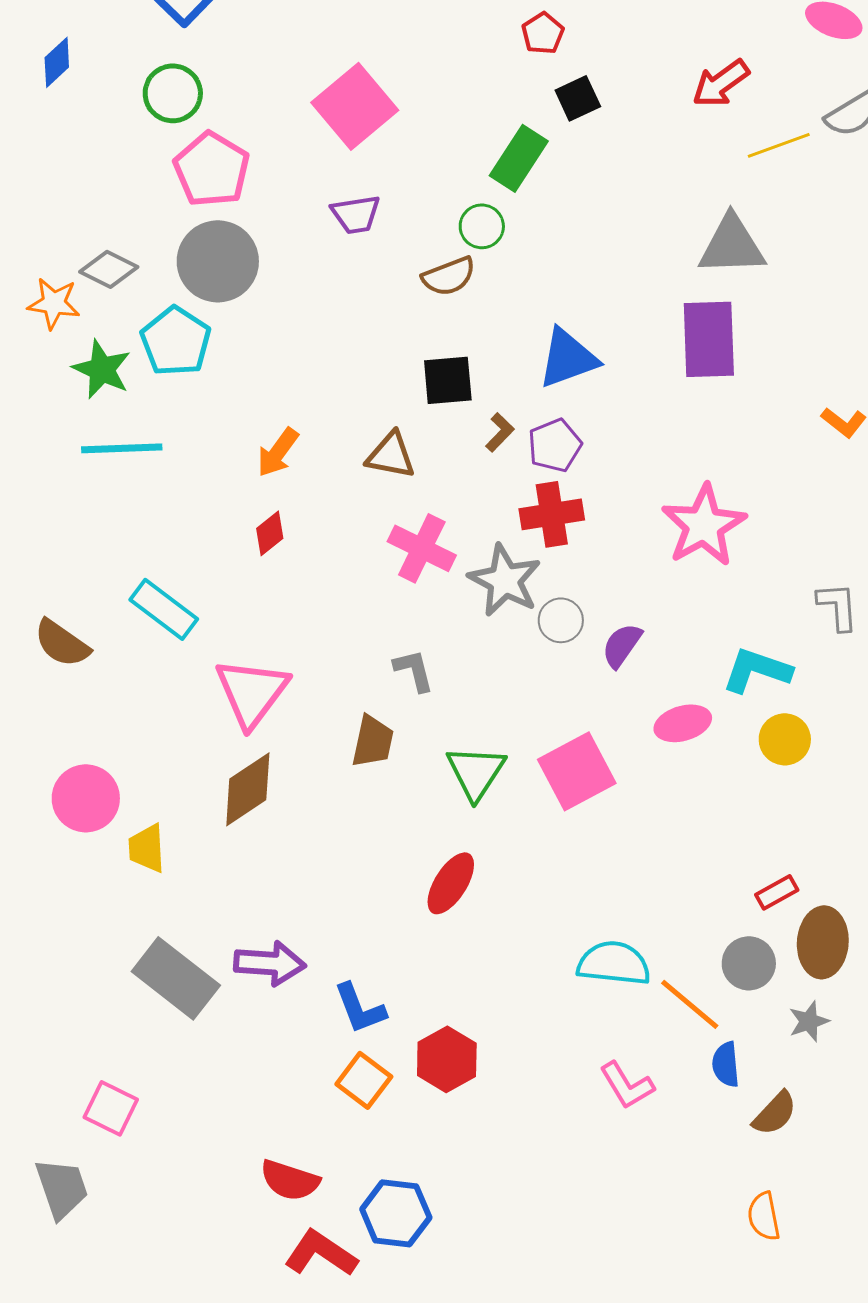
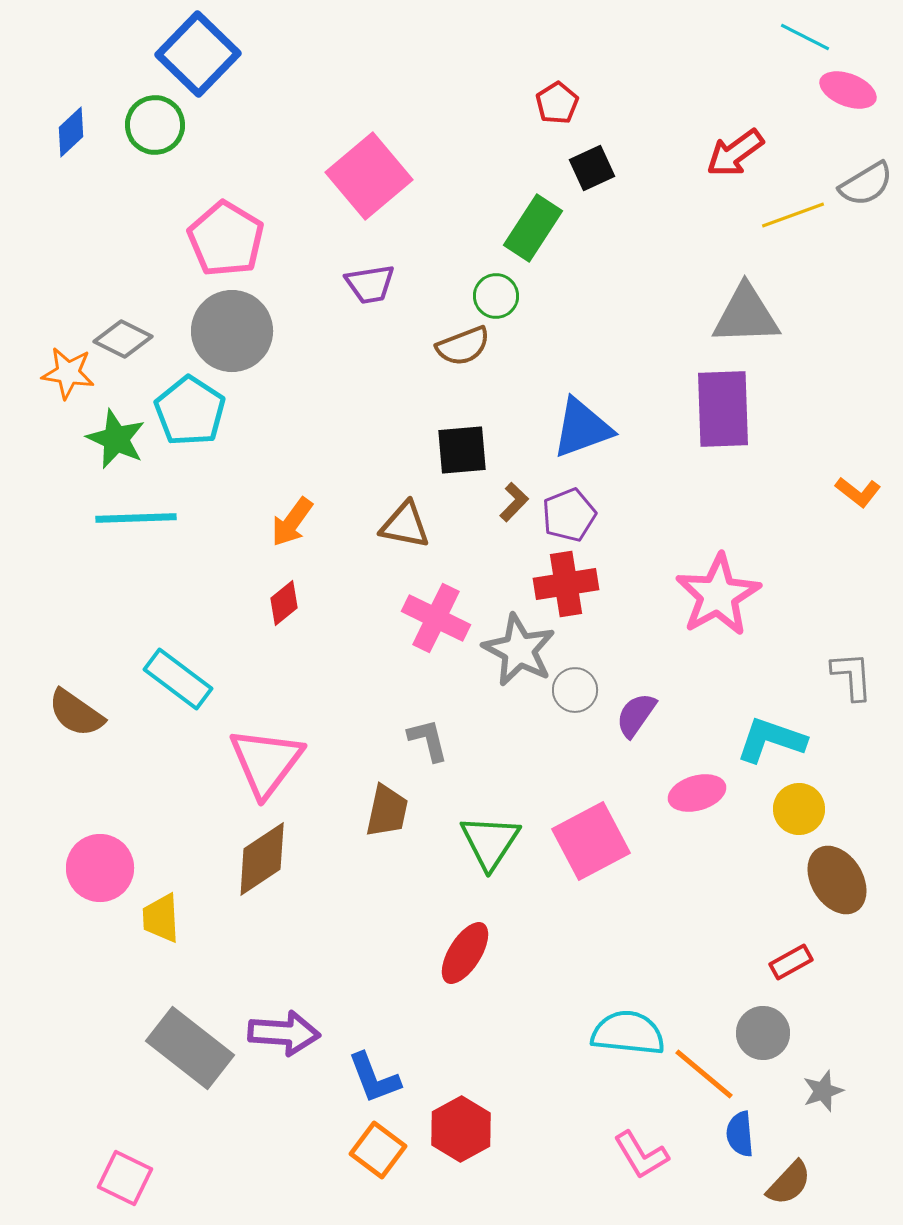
green circle: (173, 93) -> (155, 125), moved
brown ellipse: (823, 942) -> (837, 880), moved, turned -36

